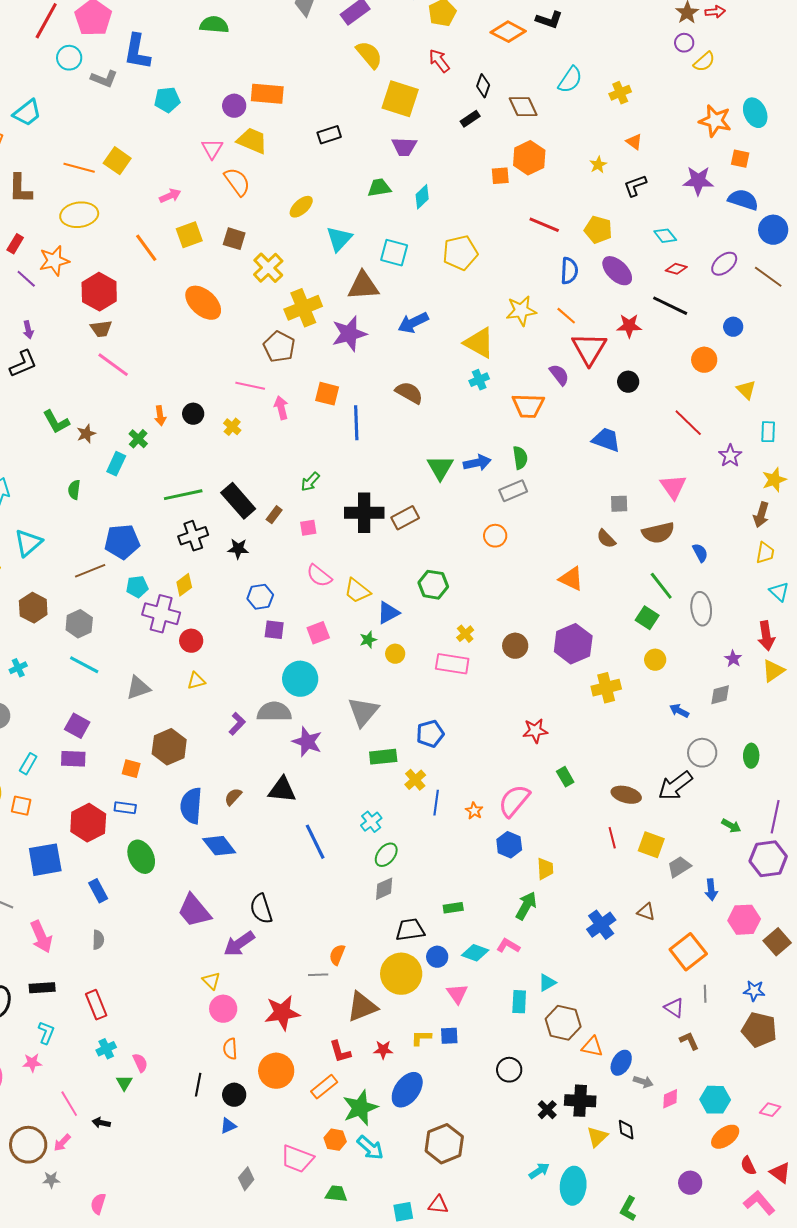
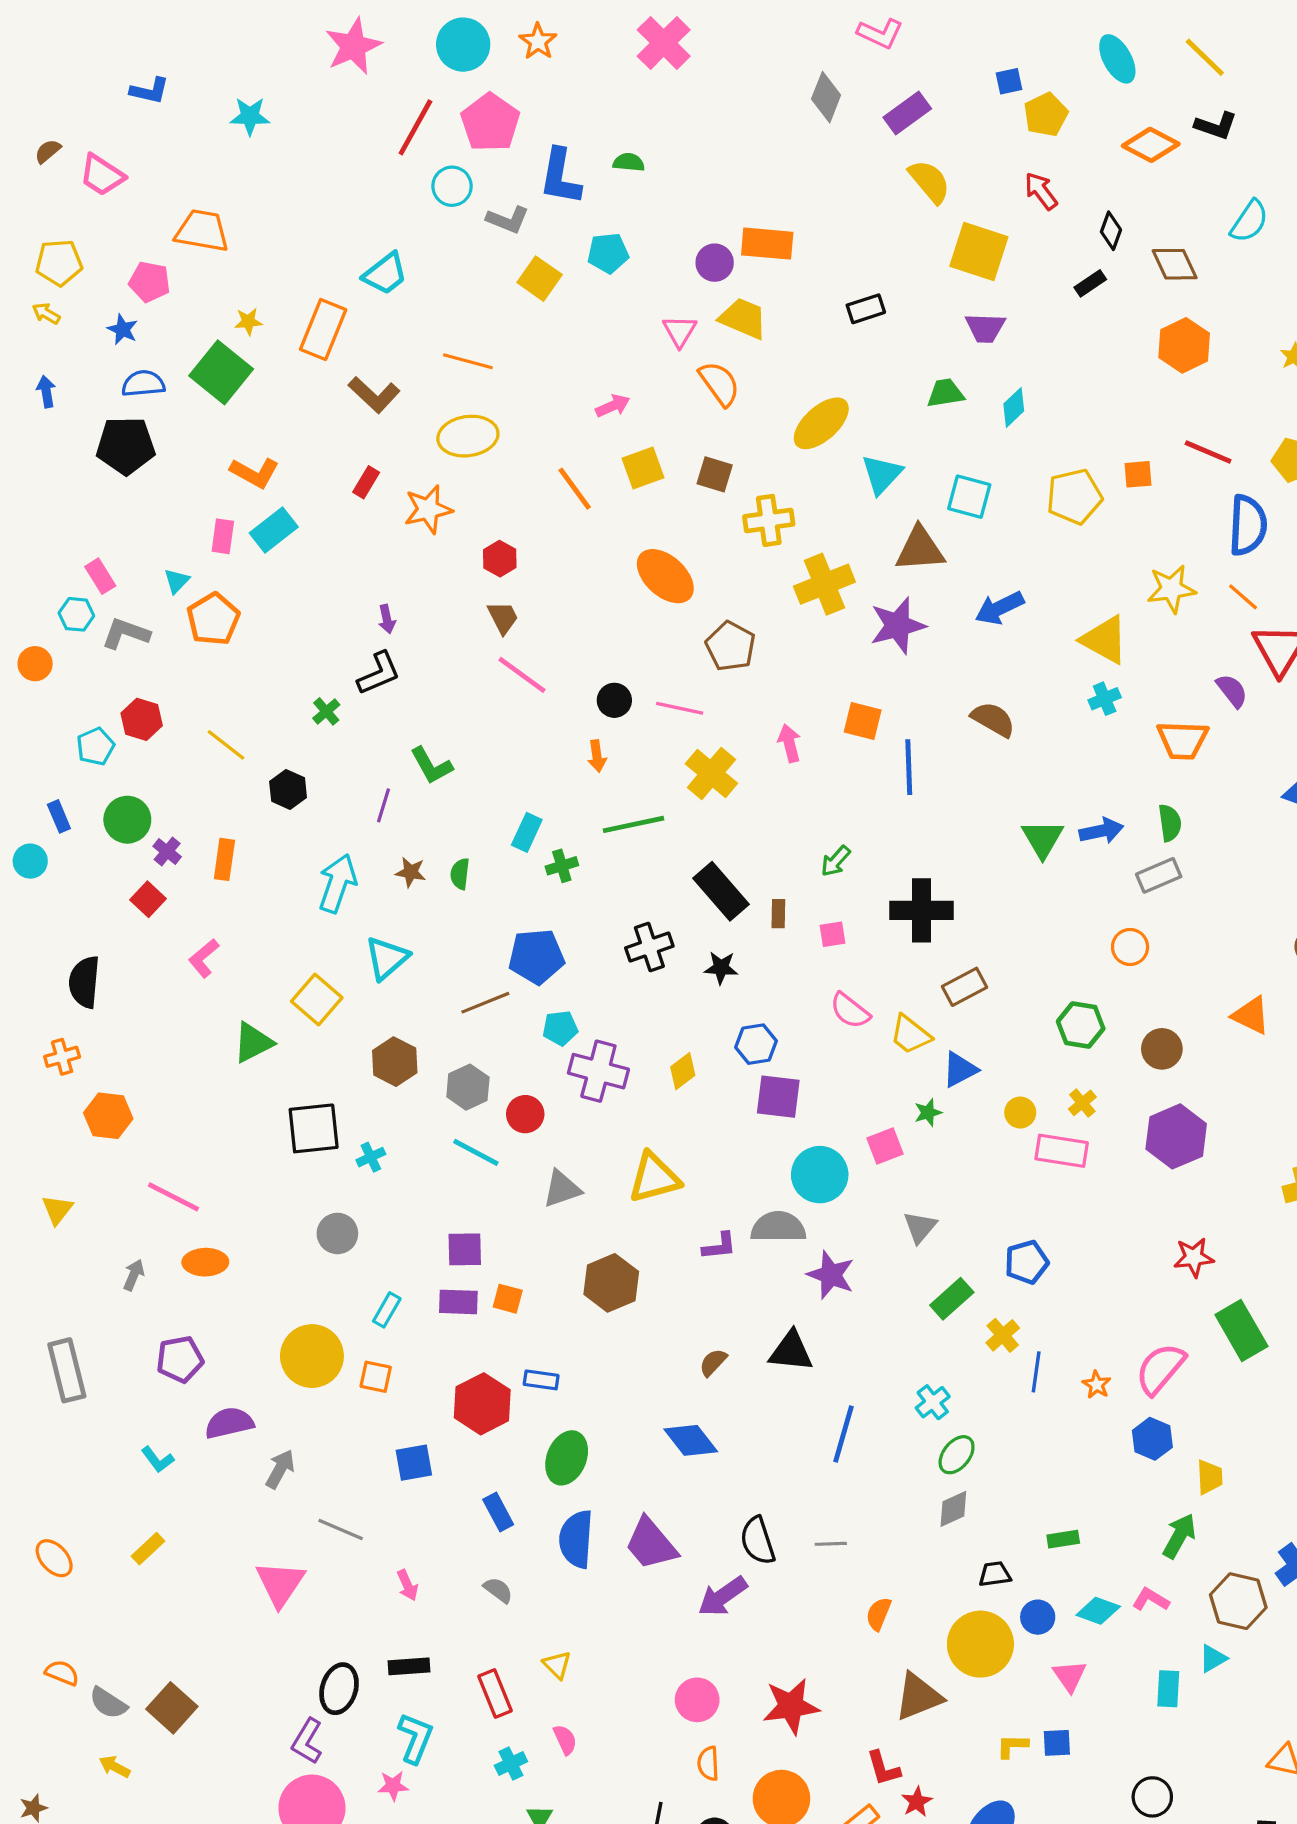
green semicircle: (214, 25) -> (629, 162), moved, size x0.7
yellow square: (117, 161) -> (540, 279), moved
orange square: (500, 176) -> (1138, 474), moved
brown L-shape: (20, 189) -> (374, 395), turned -48
yellow ellipse: (301, 207) -> (821, 423), size x1.5
yellow cross: (268, 268) -> (769, 520), turned 36
blue semicircle: (569, 271) -> (1248, 525), size x1.4
purple line: (26, 279) -> (384, 805), moved, turned 65
red hexagon: (99, 292) -> (500, 559), size x0.6
brown trapezoid: (101, 329) -> (503, 618), turned -110
brown pentagon: (279, 347) -> (731, 646), moved
pink line: (250, 386) -> (680, 708), moved
black circle: (193, 414) -> (614, 700), moved
yellow cross: (232, 427) -> (711, 774), size x1.8
brown star: (86, 434) -> (411, 872), moved, turned 30
green cross: (138, 439) -> (562, 866), moved, turned 30
green line: (183, 495) -> (633, 824), moved
brown rectangle: (274, 515) -> (778, 914), turned -36
brown rectangle: (405, 518) -> (965, 987), moved
yellow diamond: (184, 585) -> (683, 1071), moved
green hexagon: (433, 585) -> (1081, 1025), moved
purple square: (274, 630) -> (778, 1097), size x1.4
pink square: (318, 633) -> (885, 1146), moved
red circle: (191, 641) -> (525, 1114), moved
purple hexagon: (573, 644) -> (1176, 1136), moved
brown circle: (515, 646) -> (1162, 1049), moved
yellow circle: (395, 654) -> (1020, 1113), moved
yellow triangle: (196, 681) -> (654, 1178), size x1.8
gray triangle: (363, 712) -> (920, 1227), size x0.7
purple L-shape: (237, 724) -> (719, 1246), turned 40
purple square: (77, 726) -> (465, 1249), turned -30
green rectangle: (383, 757) -> (952, 1299), turned -36
orange square: (131, 769) -> (508, 1299), moved
green rectangle: (565, 777) -> (1241, 1331), size x1.8
blue semicircle: (191, 806) -> (576, 1539), moved
blue line: (315, 842) -> (844, 1434), turned 42
green ellipse: (141, 857) -> (567, 1458), turned 48
blue square: (45, 860) -> (414, 1463), size x0.7
black trapezoid: (410, 930) -> (995, 1574), size x0.7
pink arrow: (41, 937) -> (407, 1585), size x0.6
gray semicircle: (98, 940) -> (498, 1590), turned -54
gray line: (318, 975) -> (831, 1544), moved
yellow triangle: (211, 981) -> (557, 1665), moved
brown hexagon: (563, 1023) -> (1238, 1601), moved
cyan L-shape: (46, 1033) -> (415, 1738), size x1.4
red star: (383, 1050) -> (917, 1802), moved, turned -30
pink semicircle: (140, 1063) -> (565, 1740), moved

